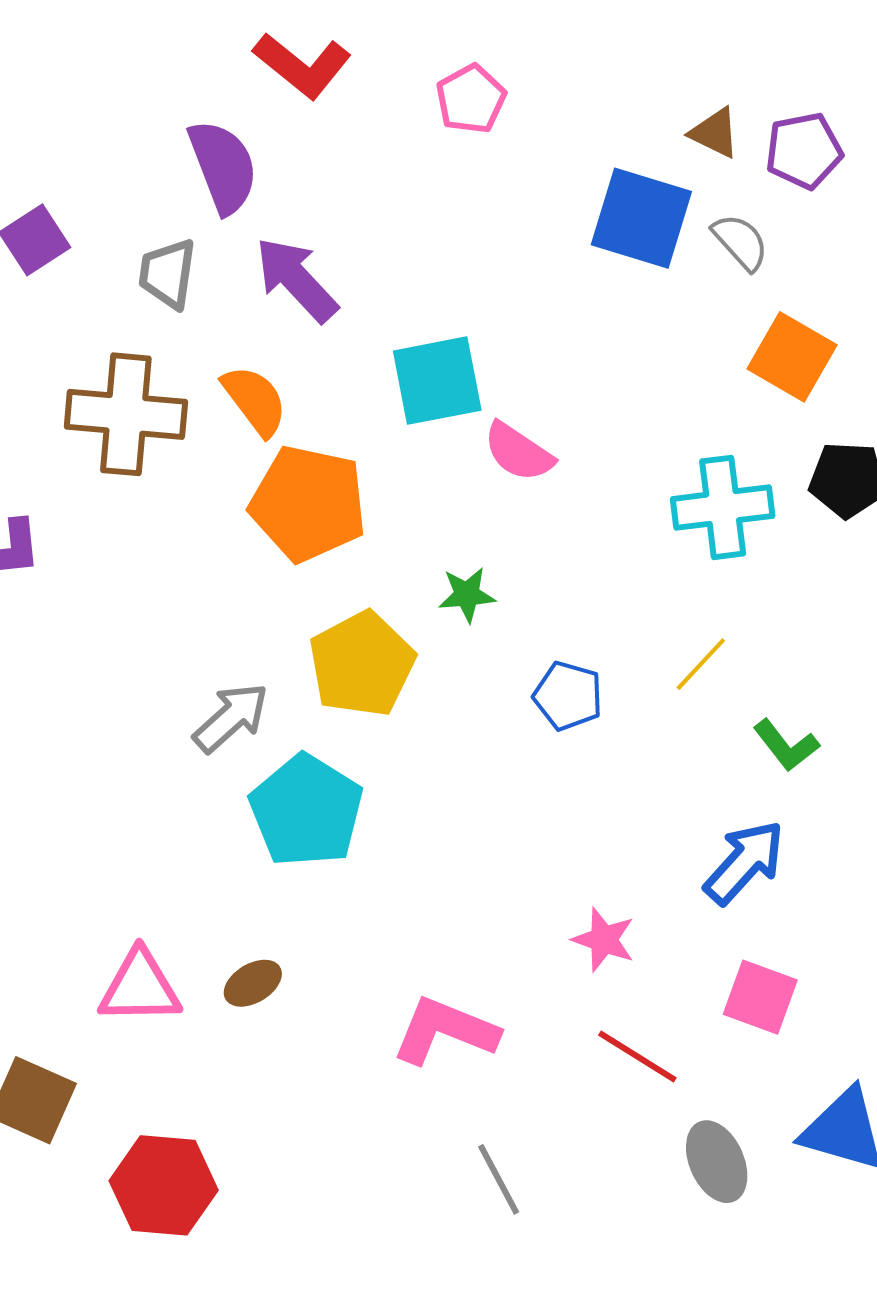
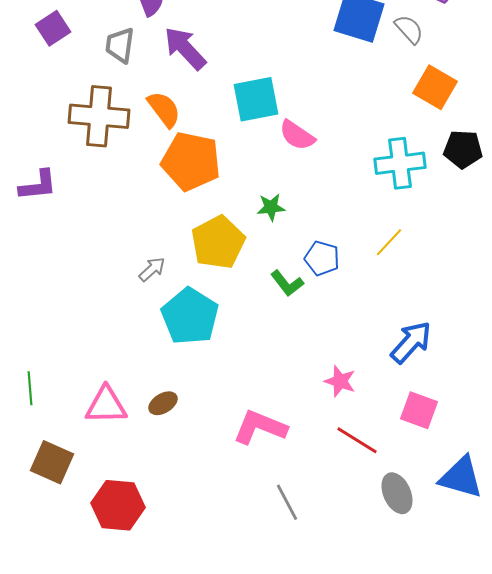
gray arrow: (231, 718) -> (152, 269), size x0.7
green L-shape: (786, 745) -> (287, 283), moved

